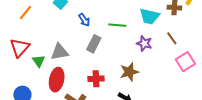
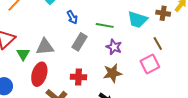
purple star: (144, 43) -> (114, 47), moved
pink square: (185, 62) -> (150, 64), moved

